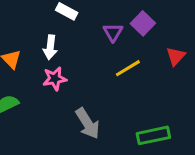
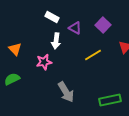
purple triangle: (113, 32) -> (75, 28), moved, turned -32
white arrow: (50, 47) -> (56, 41), moved

